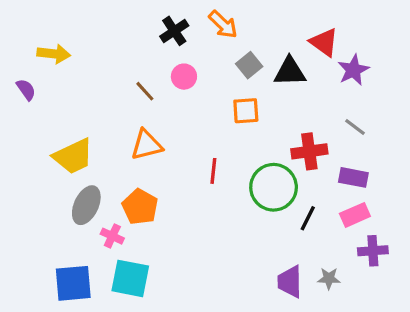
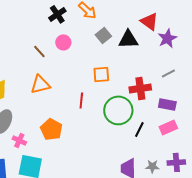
orange square: (246, 111) -> (101, 74), moved
gray line: (355, 127) -> (168, 73), turned -64
orange pentagon: (140, 207) -> (51, 129), moved
purple cross: (373, 251) -> (176, 162), moved

